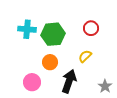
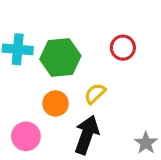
yellow semicircle: (85, 56) -> (95, 94), moved

